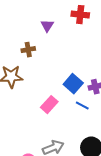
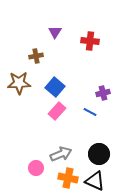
red cross: (80, 15) -> (90, 41), moved
blue square: (73, 84) -> (55, 87), moved

